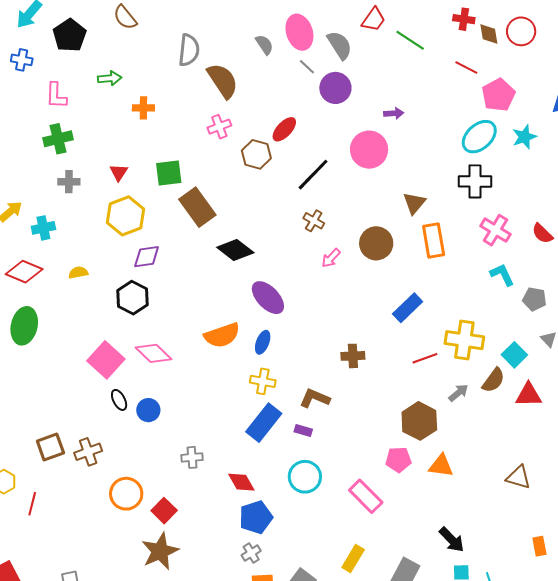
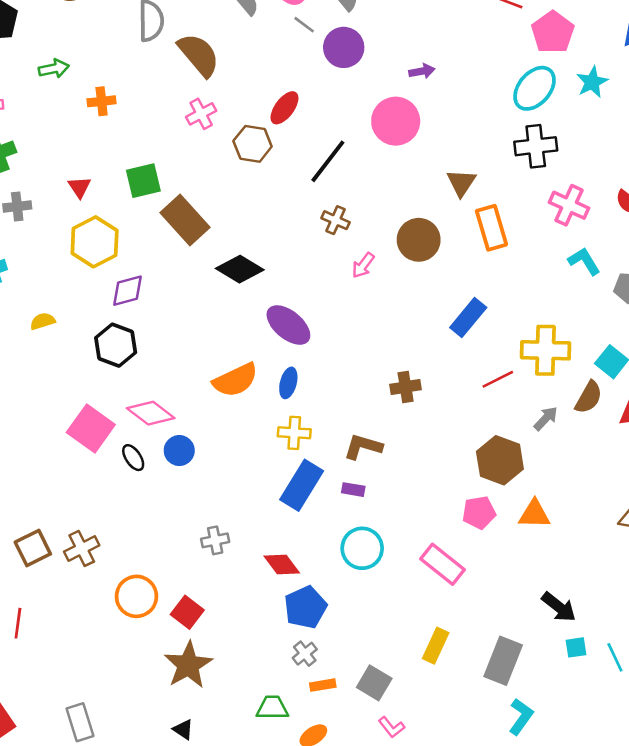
black ellipse: (119, 400) -> (133, 458), moved
blue circle: (148, 410) -> (179, 451), moved

